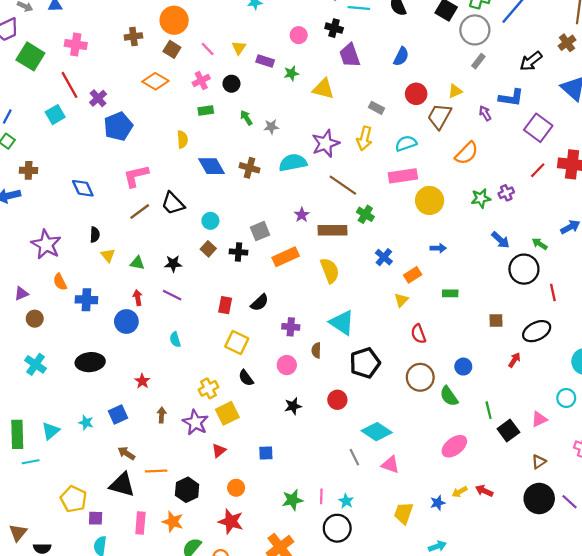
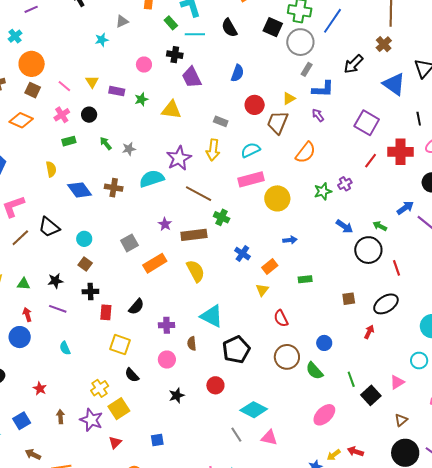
blue L-shape: (511, 98) -> (323, 89), moved
black cross: (239, 252) -> (90, 292), moved

